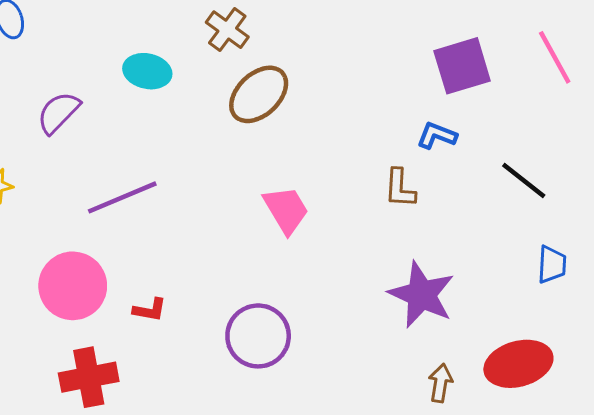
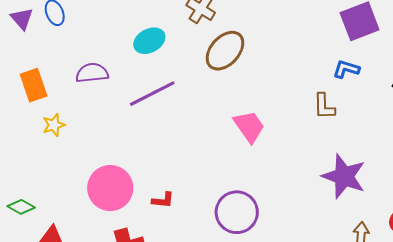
cyan ellipse: (147, 71) -> (149, 41), turned -36
purple semicircle: (58, 113) -> (92, 73), turned 44
purple line: (122, 197) -> (152, 94), moved

